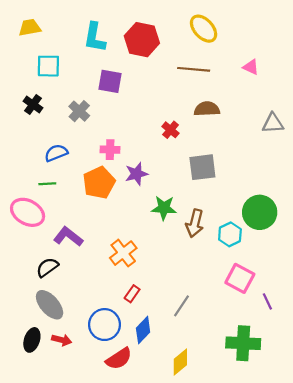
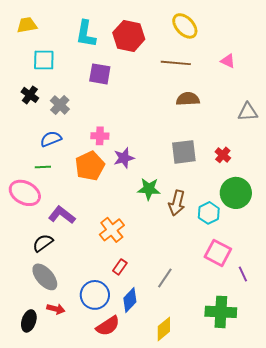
gray cross: (79, 111) -> (60, 105), moved
red cross: (171, 130) -> (223, 155), moved
black ellipse: (32, 340) -> (29, 321), moved

